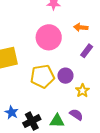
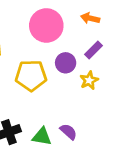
purple circle: (65, 76) -> (66, 63), moved
yellow star: (82, 91) -> (89, 80), moved

